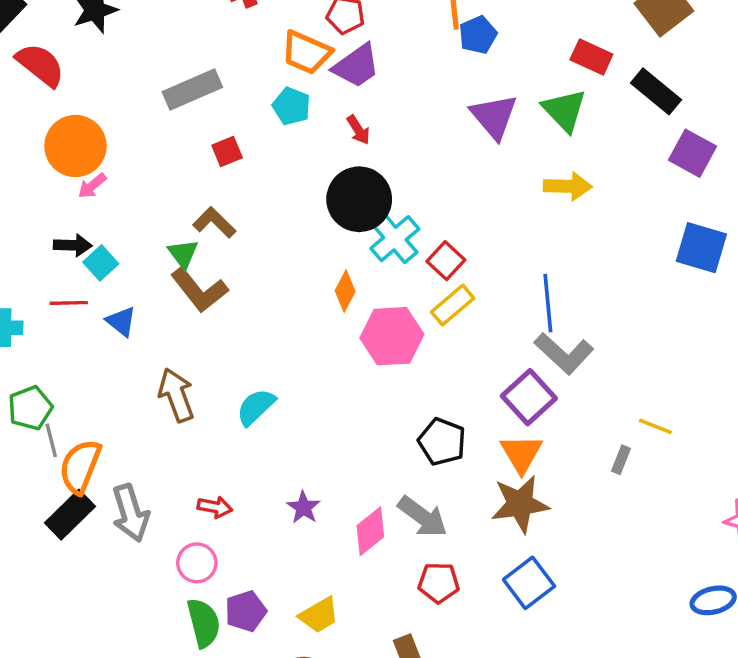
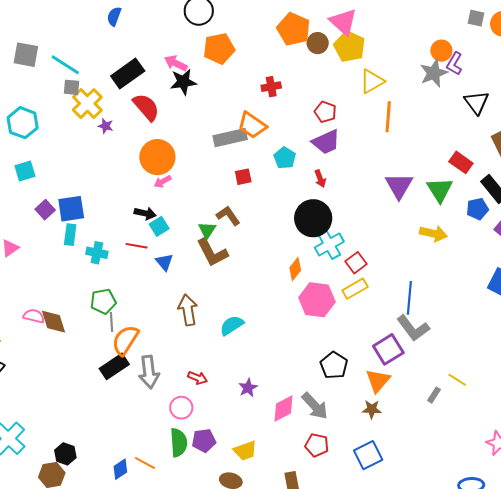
blue pentagon: (478, 35) -> (477, 209), moved
orange trapezoid: (306, 52) -> (252, 125), moved
brown star: (520, 504) -> (372, 409), size x0.6

